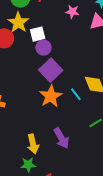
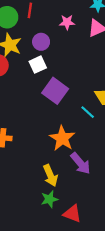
white square: (38, 34) -> (38, 65), moved
purple circle: (43, 48) -> (41, 42), moved
orange star: (51, 96) -> (62, 138), moved

